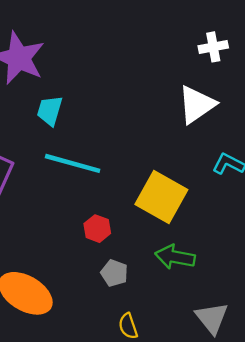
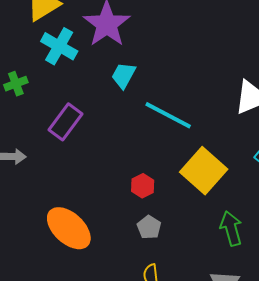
cyan line: (73, 163) -> (168, 115), moved
green arrow: (175, 257) -> (231, 228), moved, turned 52

